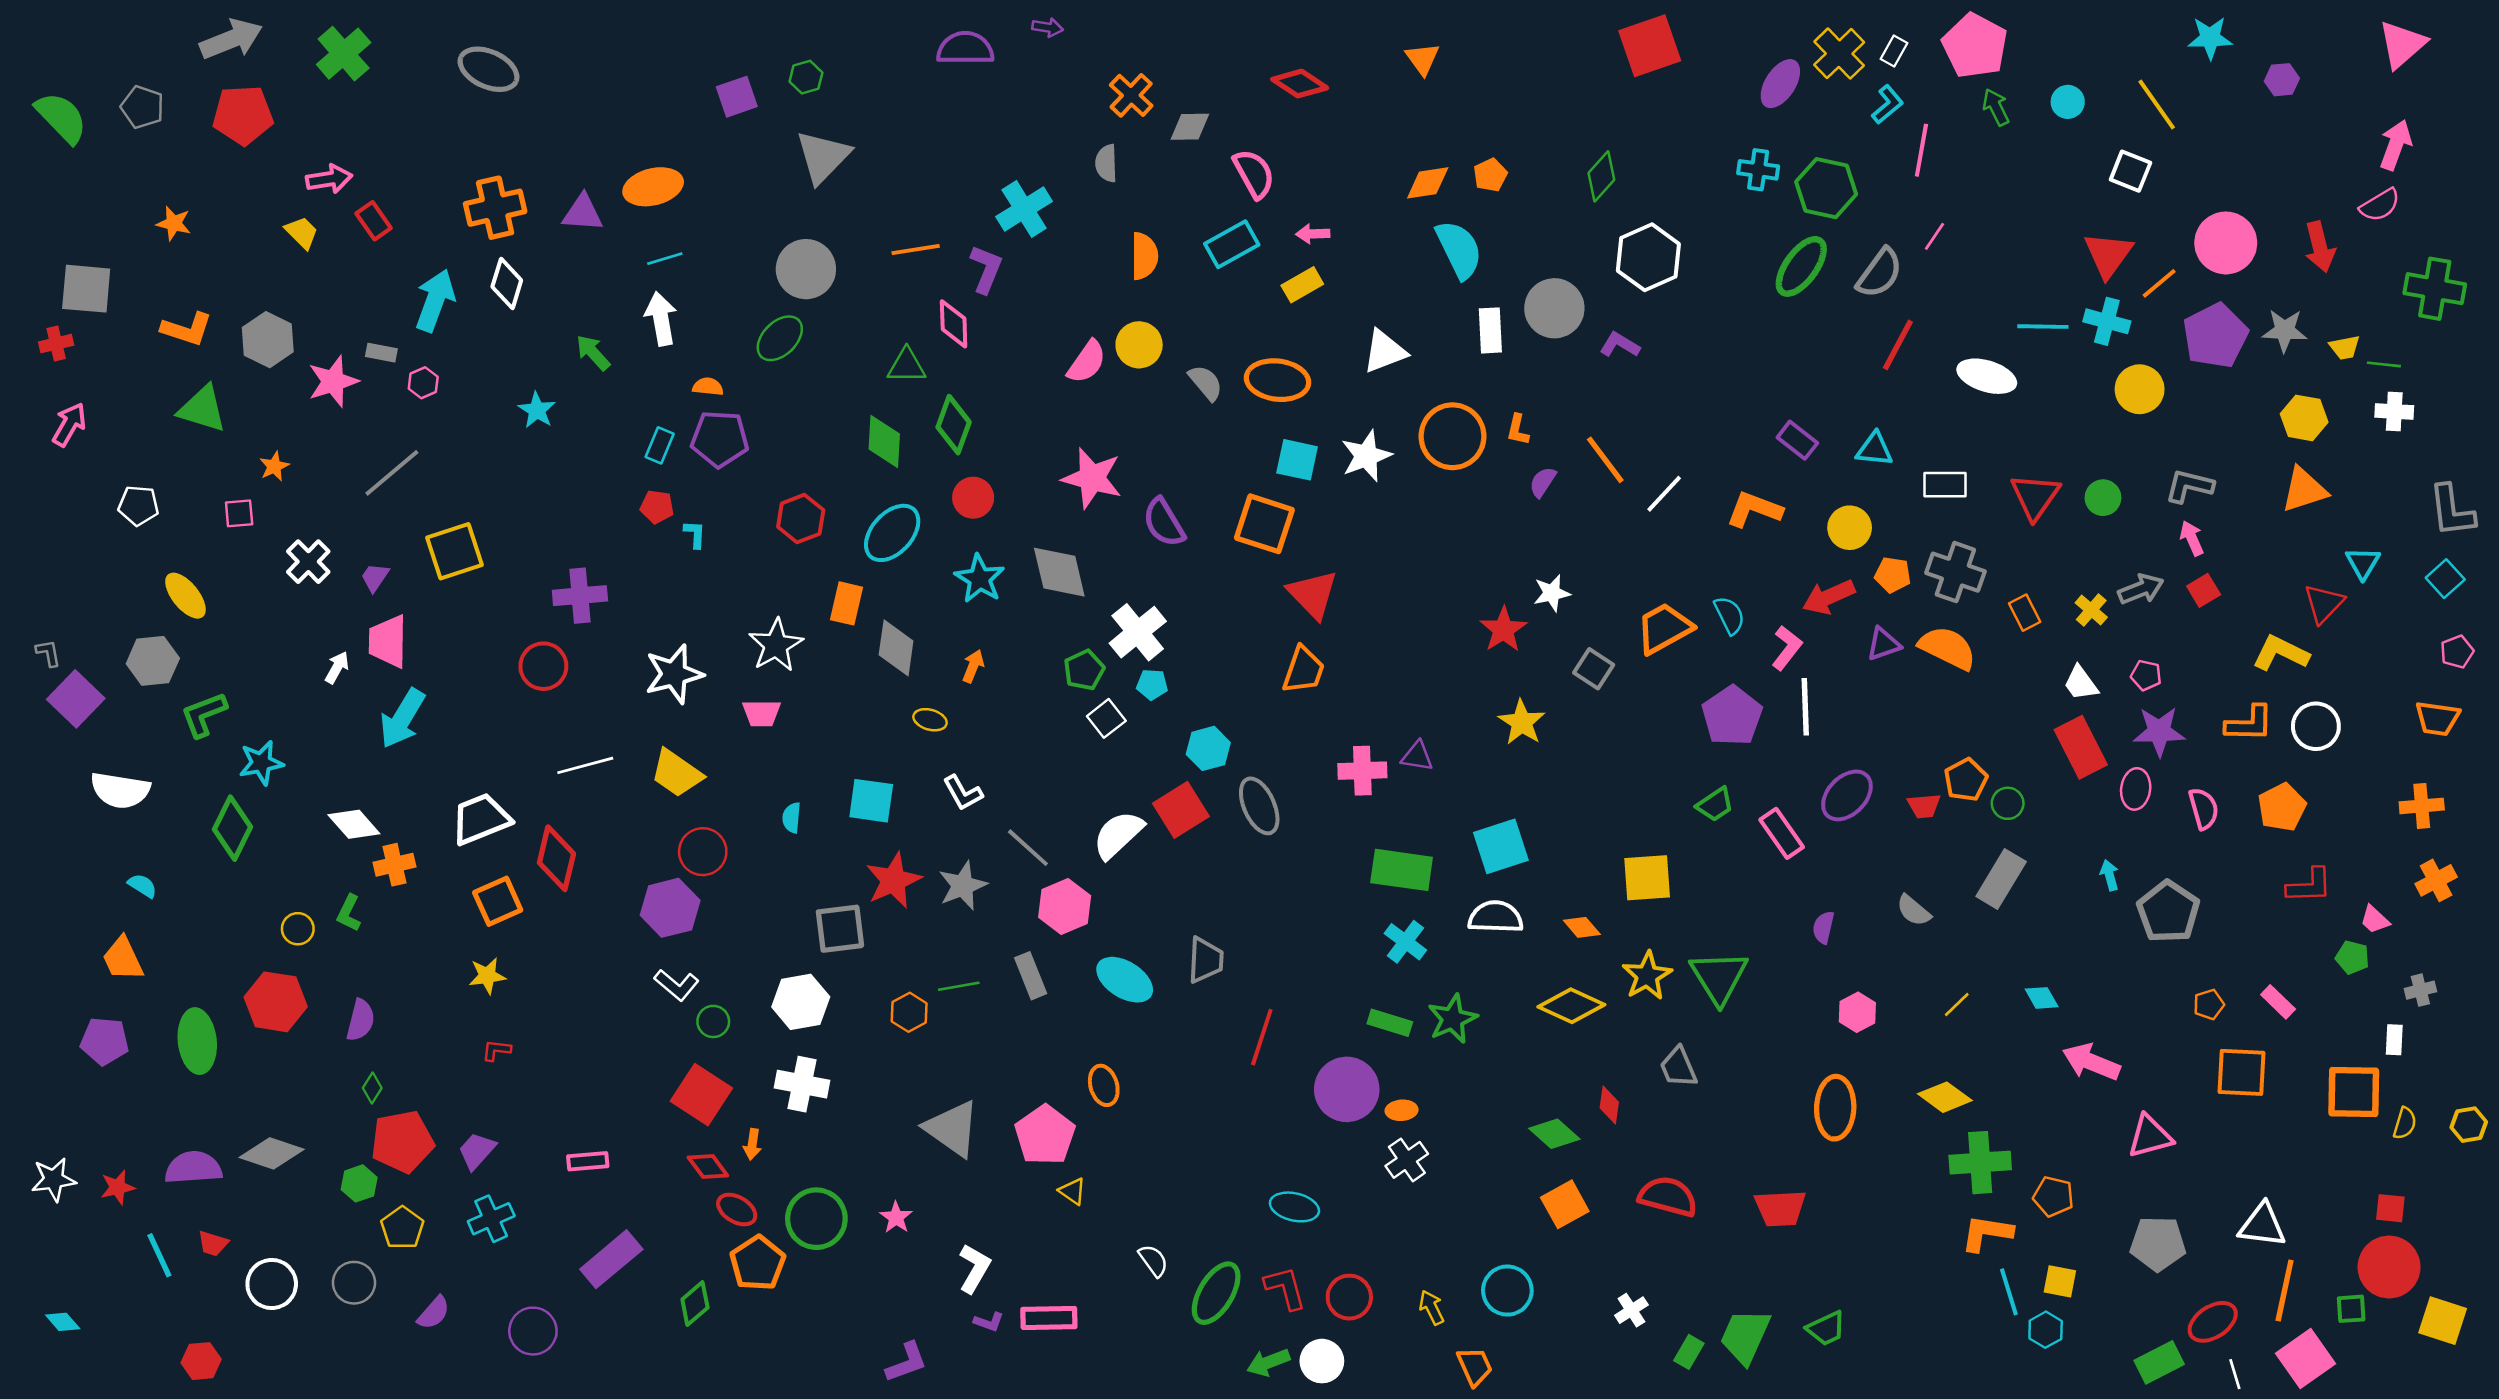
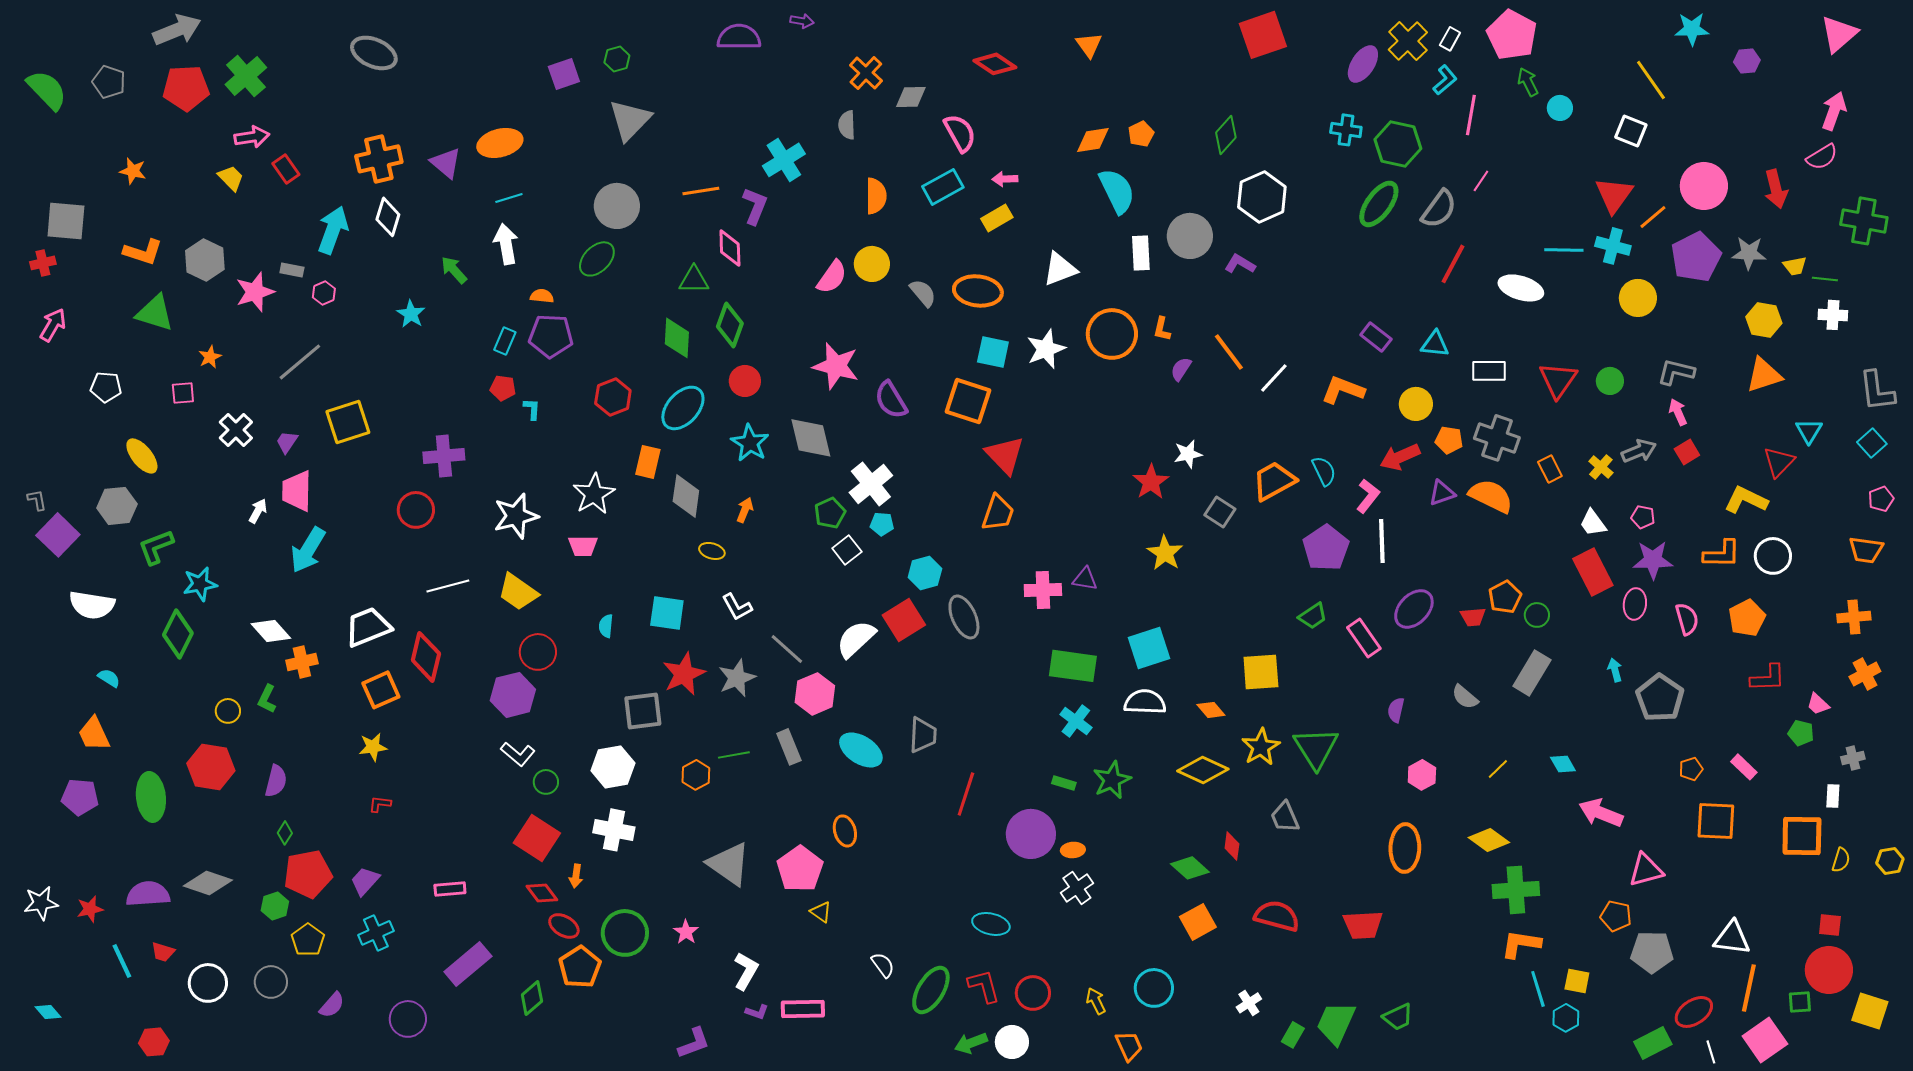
green cross: (344, 54) -> (246, 76), moved
cyan circle: (2068, 102) -> (1560, 108), moved
purple triangle: (583, 213) -> (446, 163), turned 36
green rectangle: (1390, 1023) -> (1064, 783), size x0.7
orange pentagon: (2053, 1196) -> (1616, 916), moved

